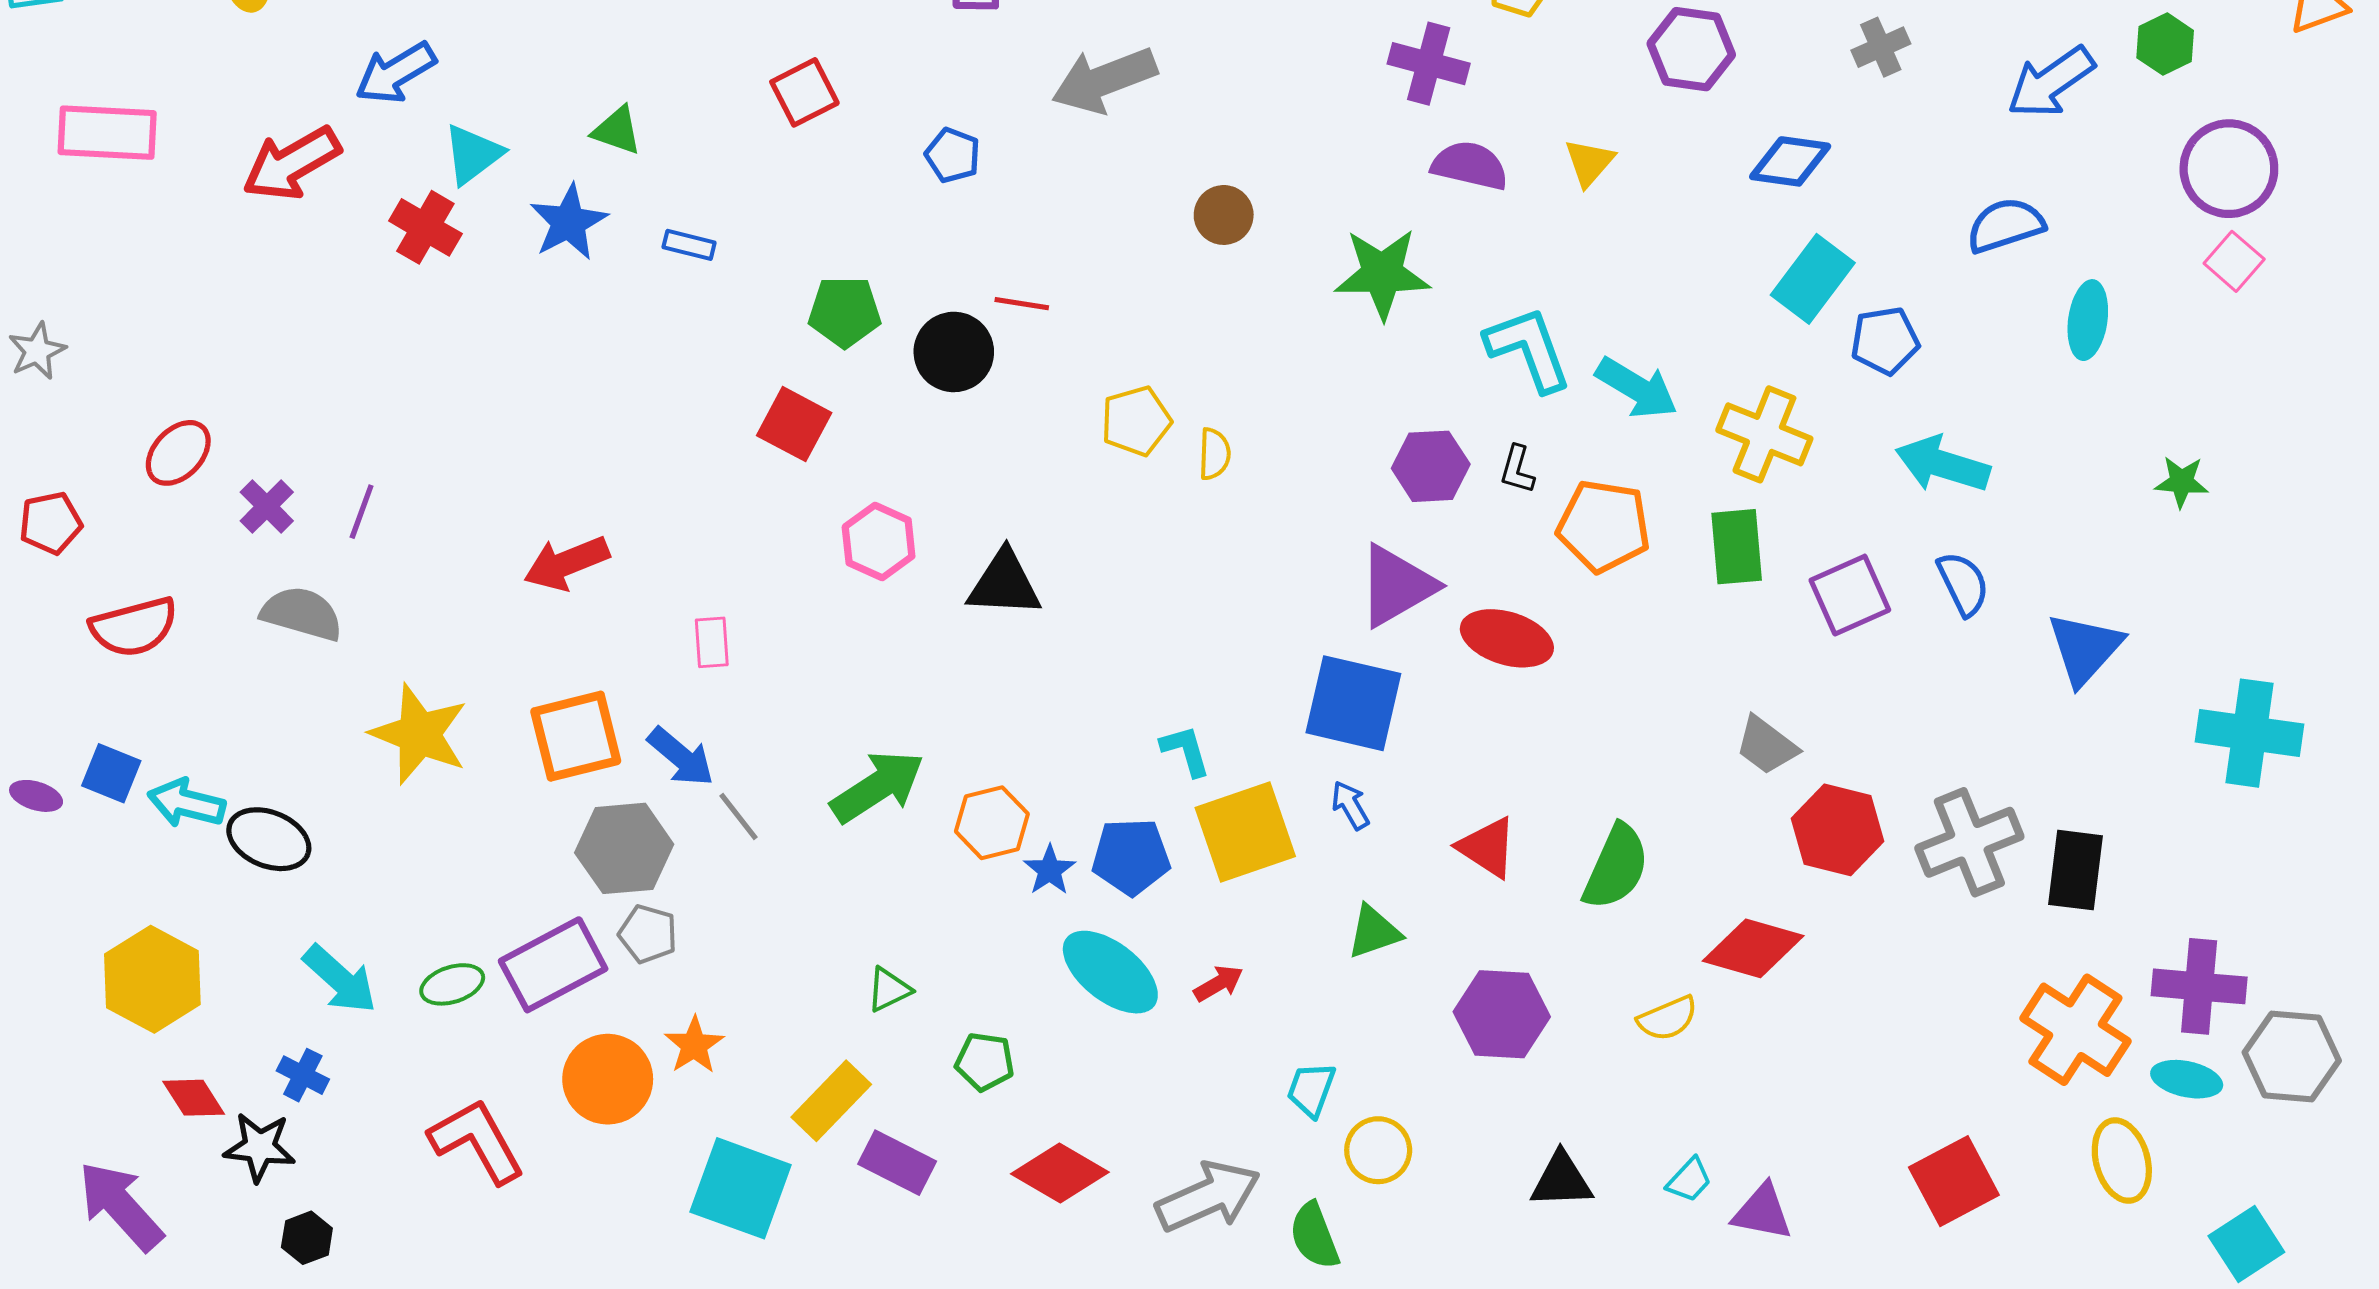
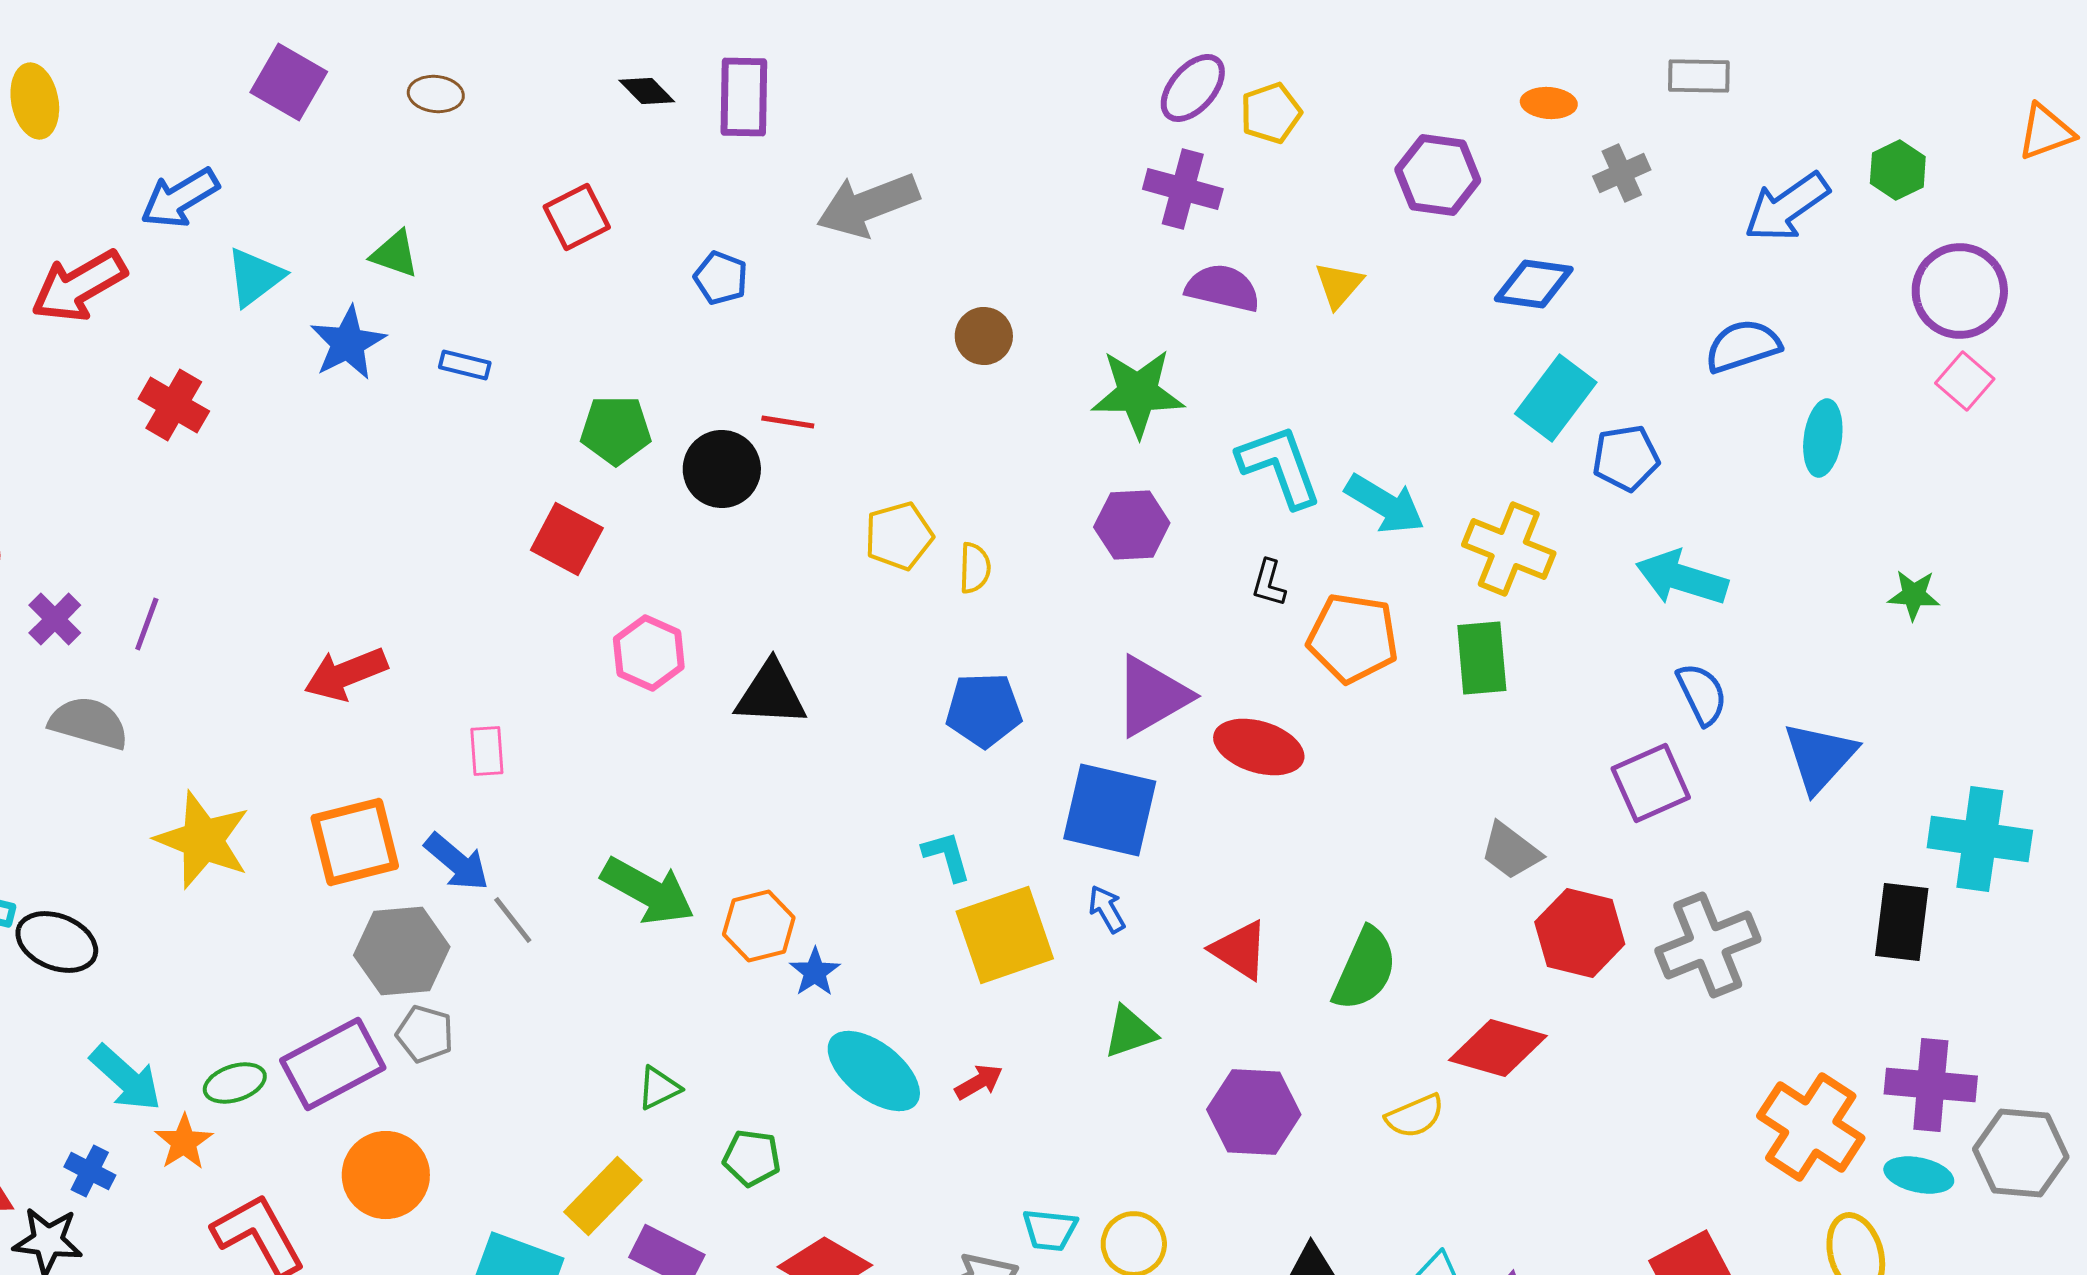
red cross: (425, 227) -> (174, 405), moved
purple hexagon: (1431, 466) -> (1132, 525), moved
purple square: (1850, 595) -> (1651, 783), moved
green arrow: (878, 787) -> (648, 891), turned 62
blue pentagon: (1131, 857) -> (984, 710), moved
black rectangle: (2075, 870) -> (1902, 922), moved
orange star: (694, 1045) -> (184, 1142), moved
cyan trapezoid: (1311, 1089) -> (1050, 1230), moved, turned -104

